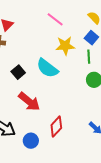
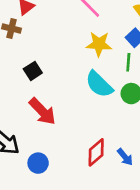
cyan semicircle: (47, 68) -> (99, 84), moved
red diamond: (56, 127) -> (96, 152), moved

